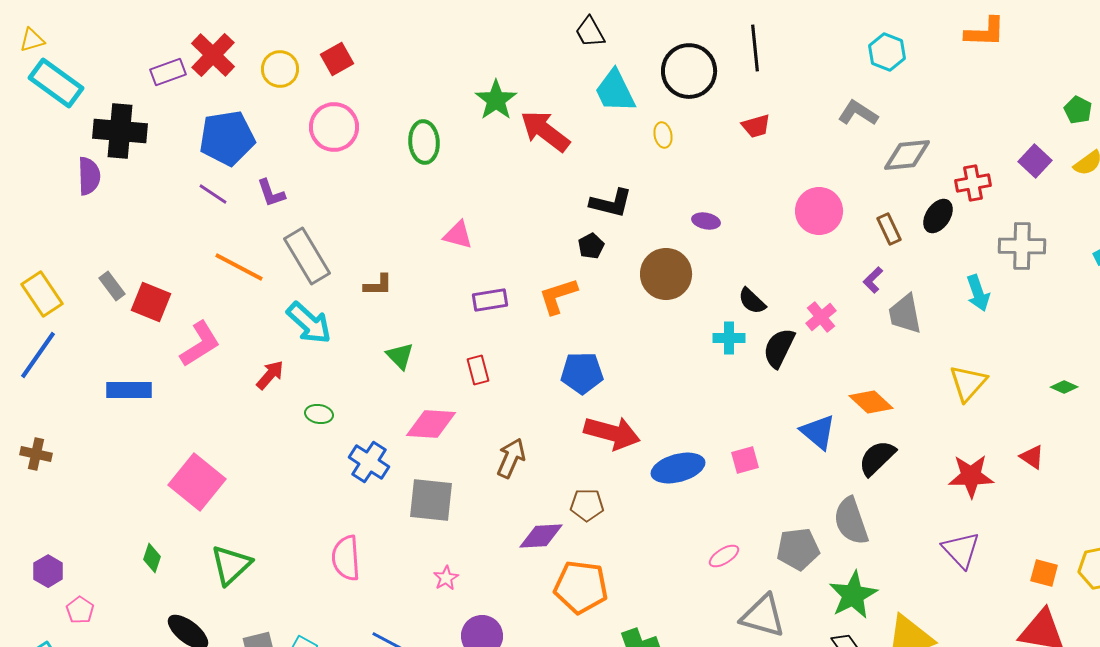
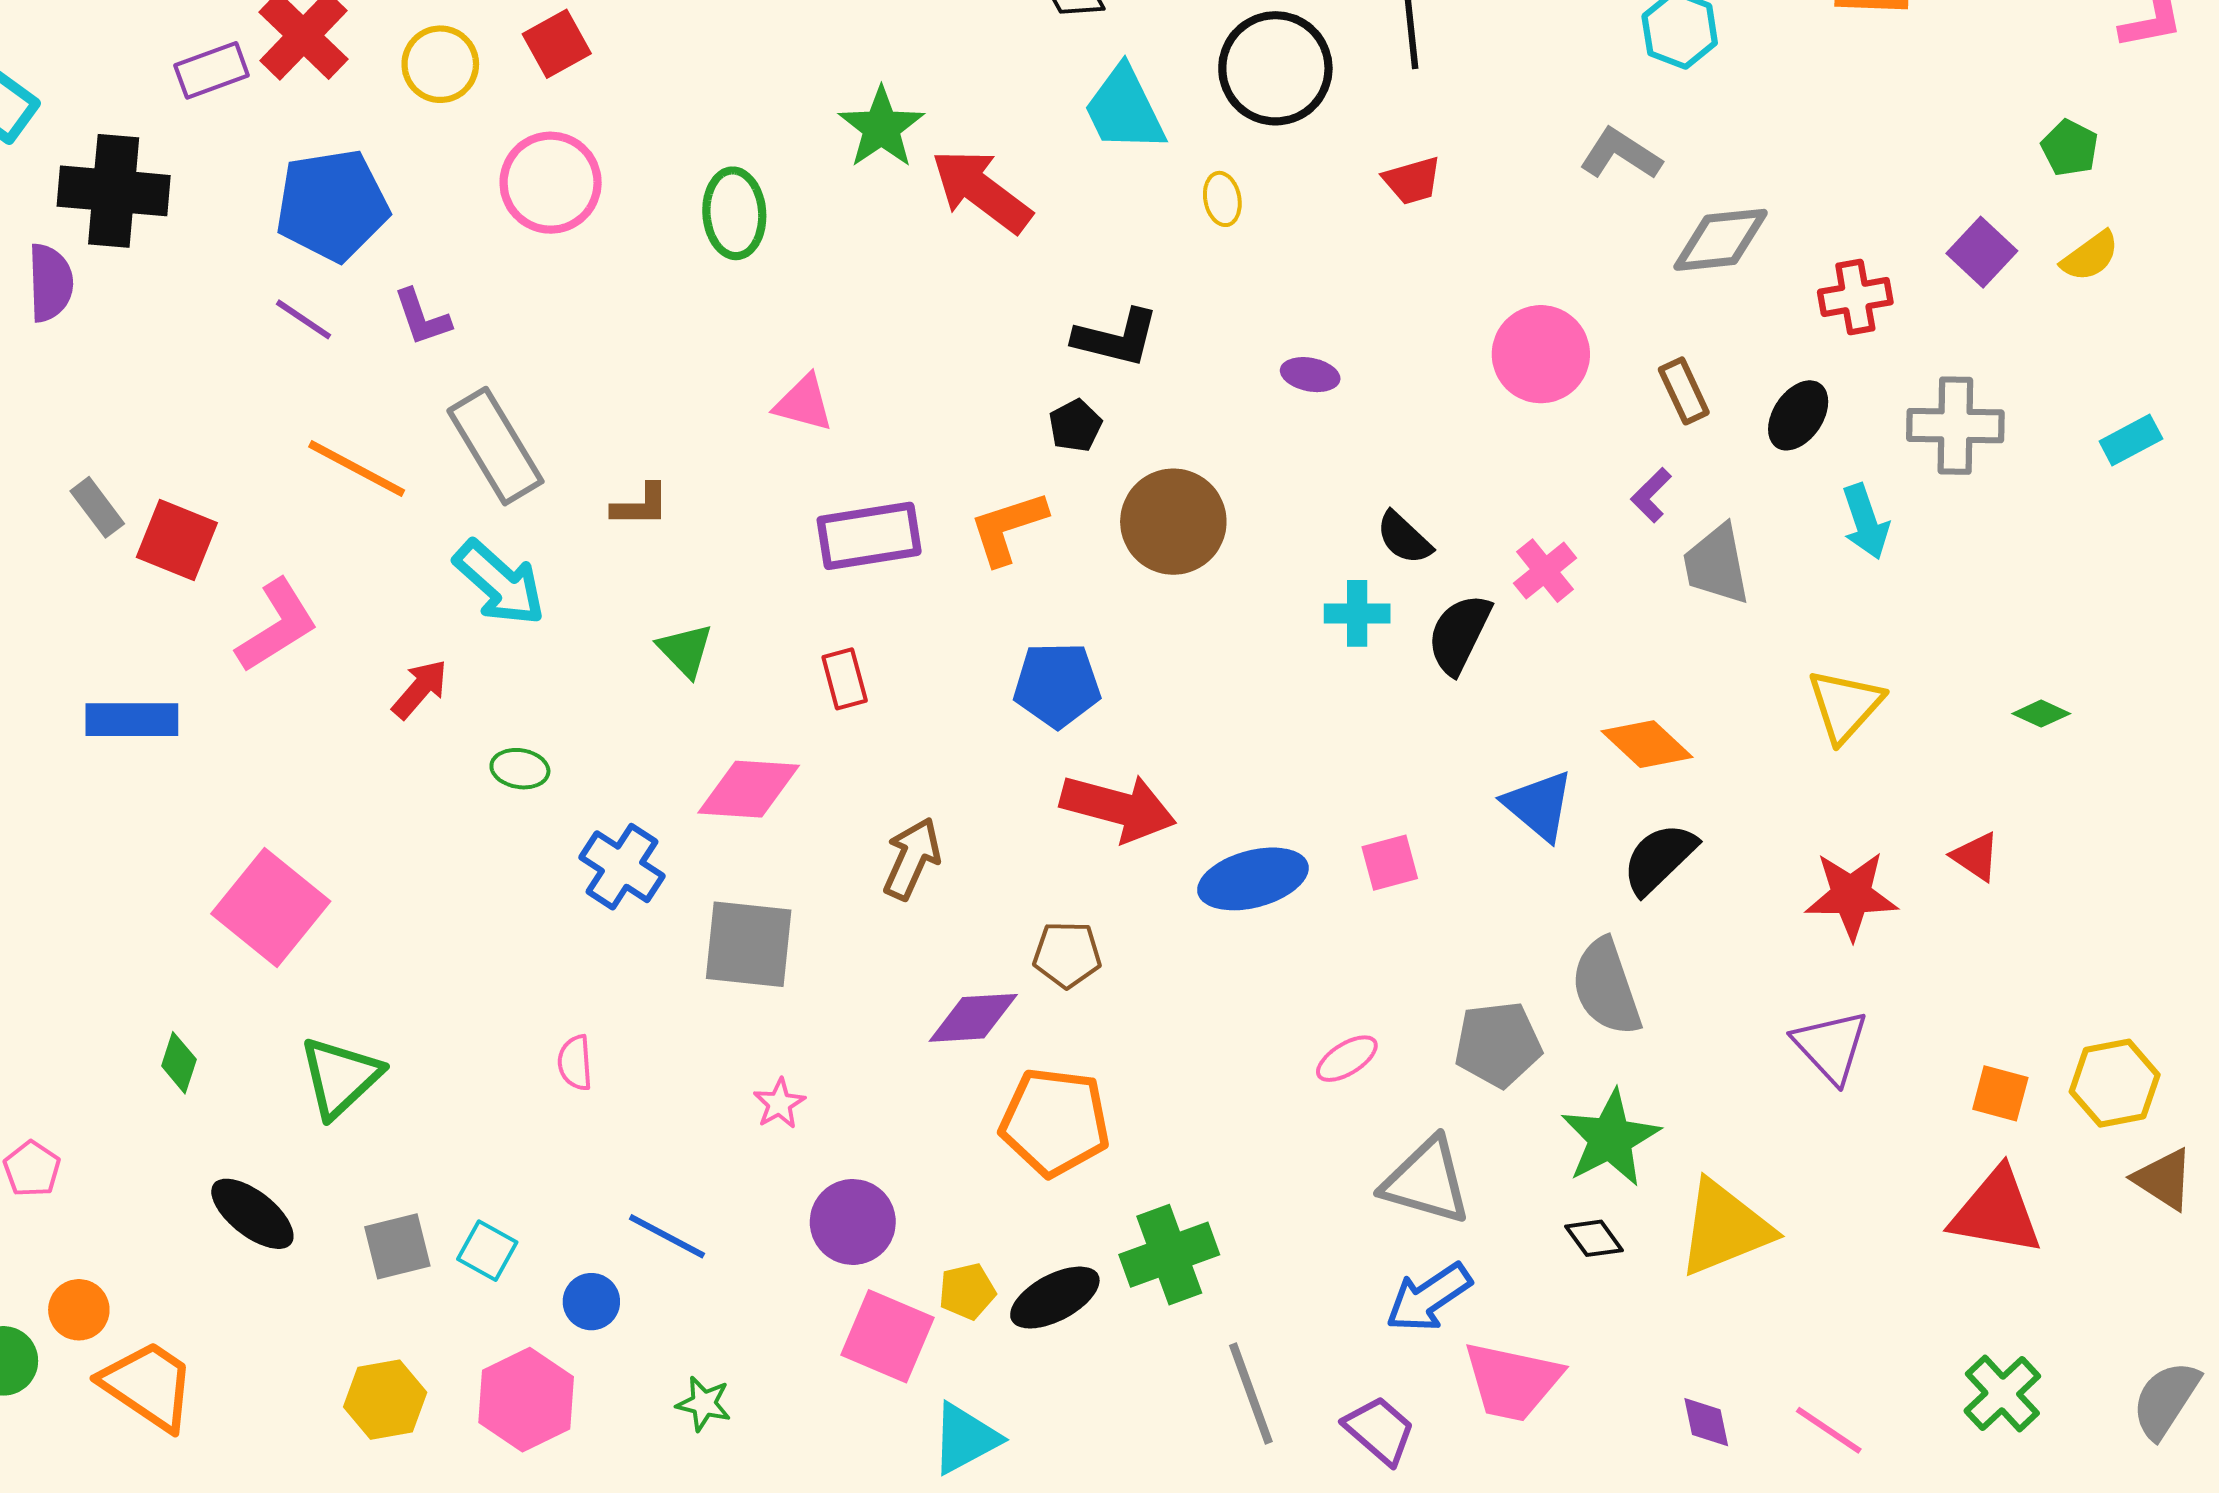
black ellipse: (938, 216) -> (1798, 415), moved
brown circle: (666, 274) -> (1173, 522), moved
purple rectangle: (490, 300) -> (869, 536), size x1.4
pink semicircle: (346, 558) -> (575, 1063), size x0.6

